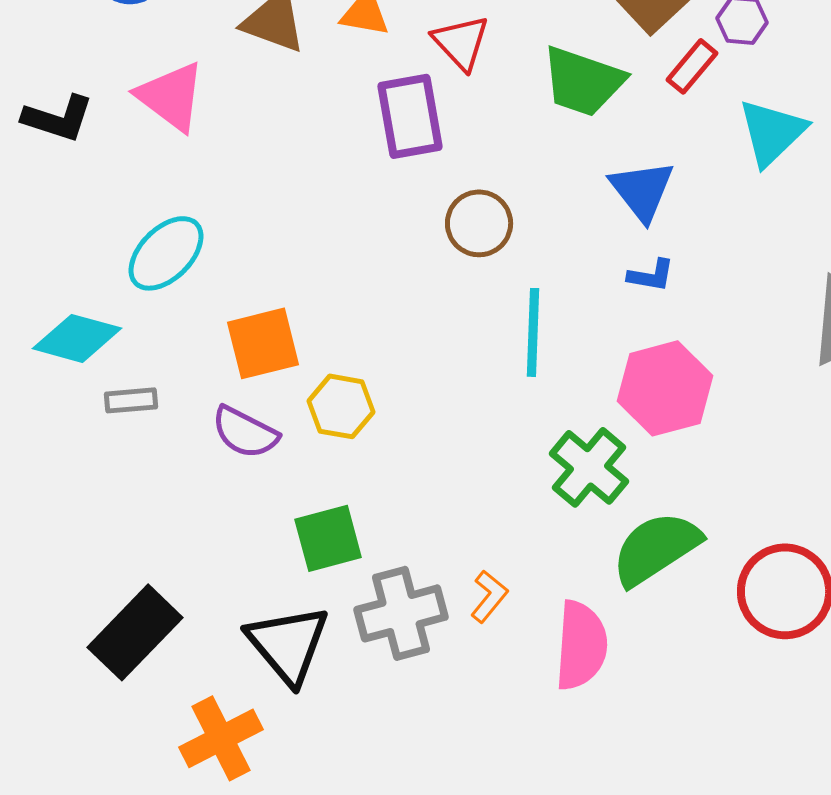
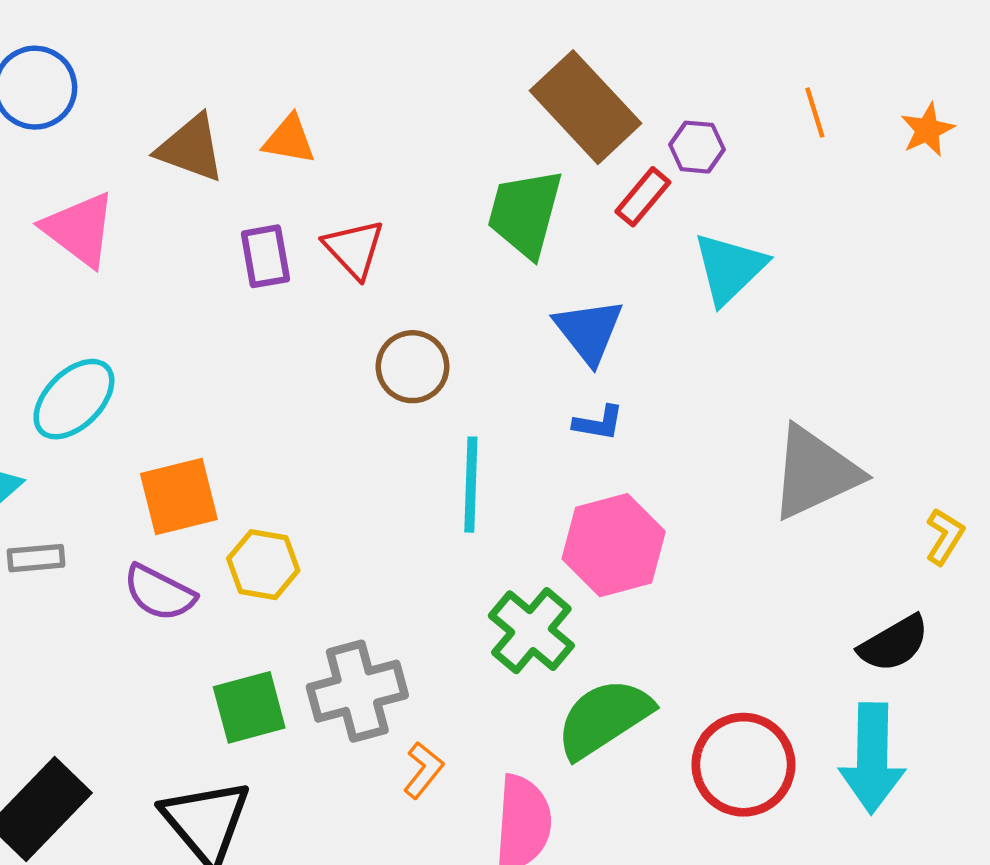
red triangle: (461, 42) -> (354, 249), moved
green trapezoid: (583, 81) -> (525, 213), turned 86
purple rectangle: (410, 116) -> (265, 256), moved, size x0.7
gray cross: (401, 613) -> (357, 691), moved

